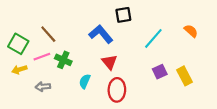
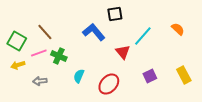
red triangle: (109, 62) -> (123, 52), moved
purple square: (160, 72) -> (150, 76), moved
yellow rectangle: (184, 76) -> (184, 75), moved
red ellipse: (117, 90) -> (109, 84), turned 40

